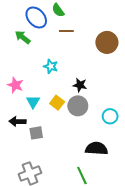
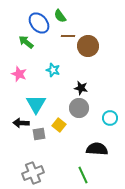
brown circle: (107, 42) -> (88, 46), moved
pink star: (15, 85) -> (19, 74), moved
cyan triangle: (33, 102) -> (36, 104), size x1.5
yellow square: (57, 103) -> (59, 125), moved

